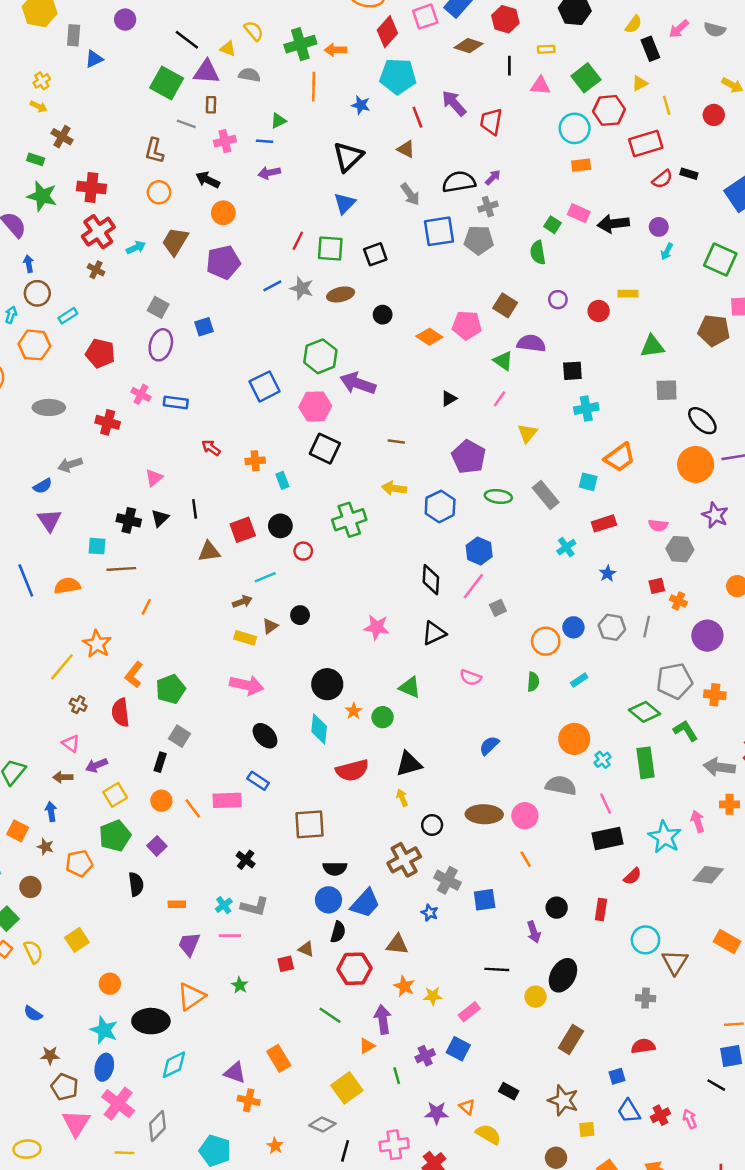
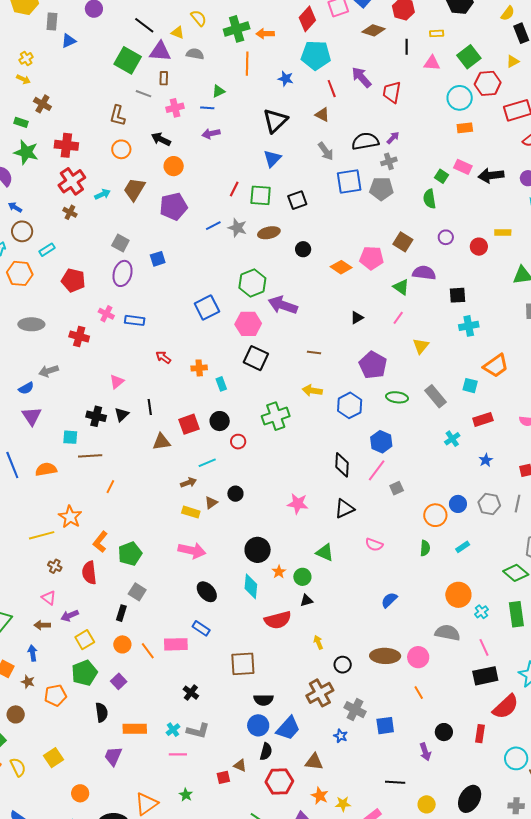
blue arrow: (29, 264) -> (15, 207), turned -48
yellow line: (62, 667) -> (42, 535), turned 35
black triangle: (409, 764) -> (306, 601), moved, size x0.6
red semicircle: (632, 876) -> (506, 707), size x1.8
orange rectangle: (177, 904) -> (135, 729), size x1.6
purple trapezoid: (189, 944) -> (113, 756), moved
black ellipse: (563, 975) -> (470, 799), moved

